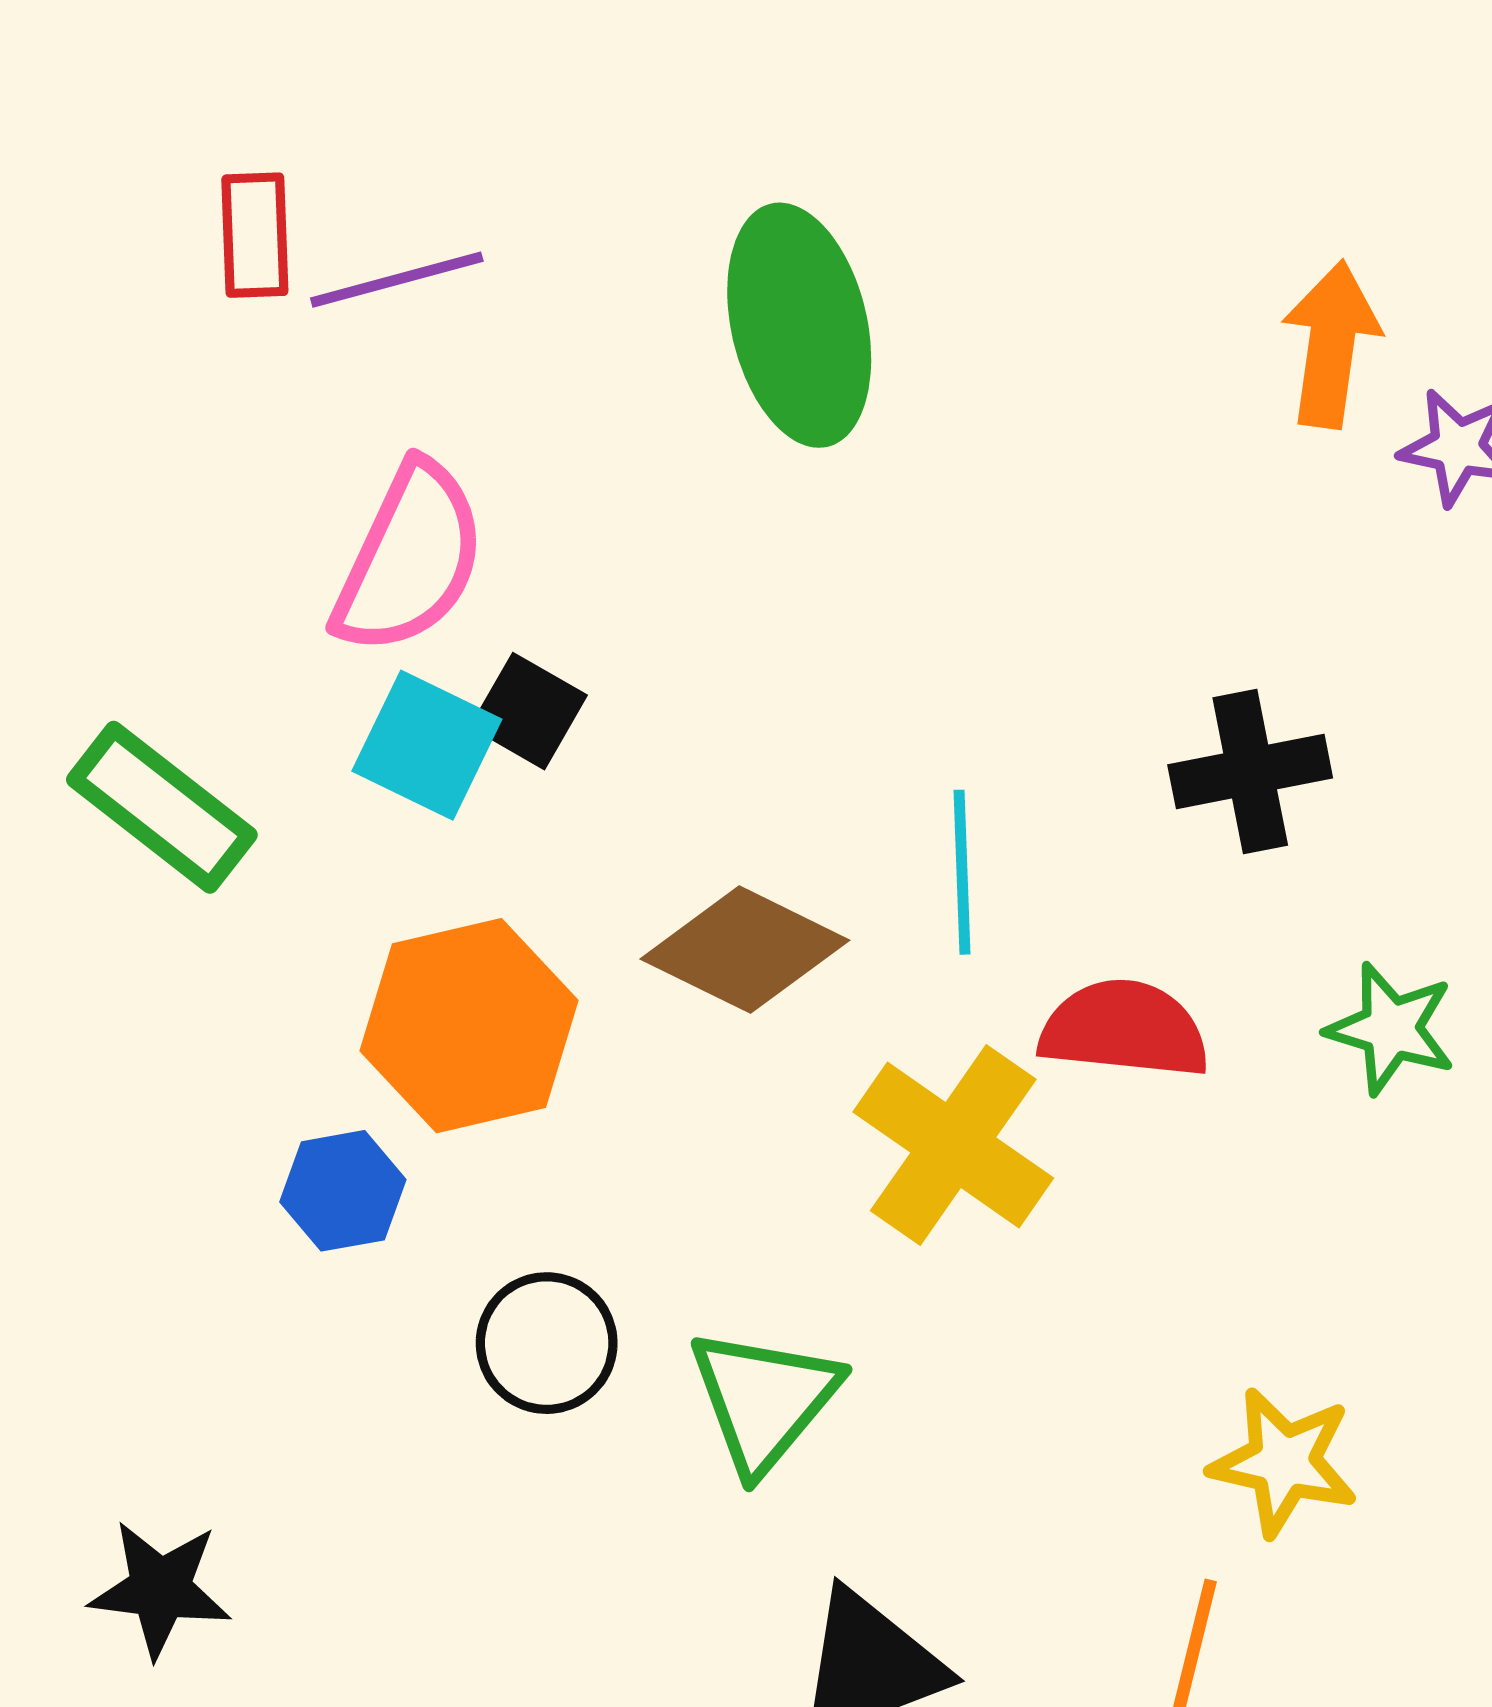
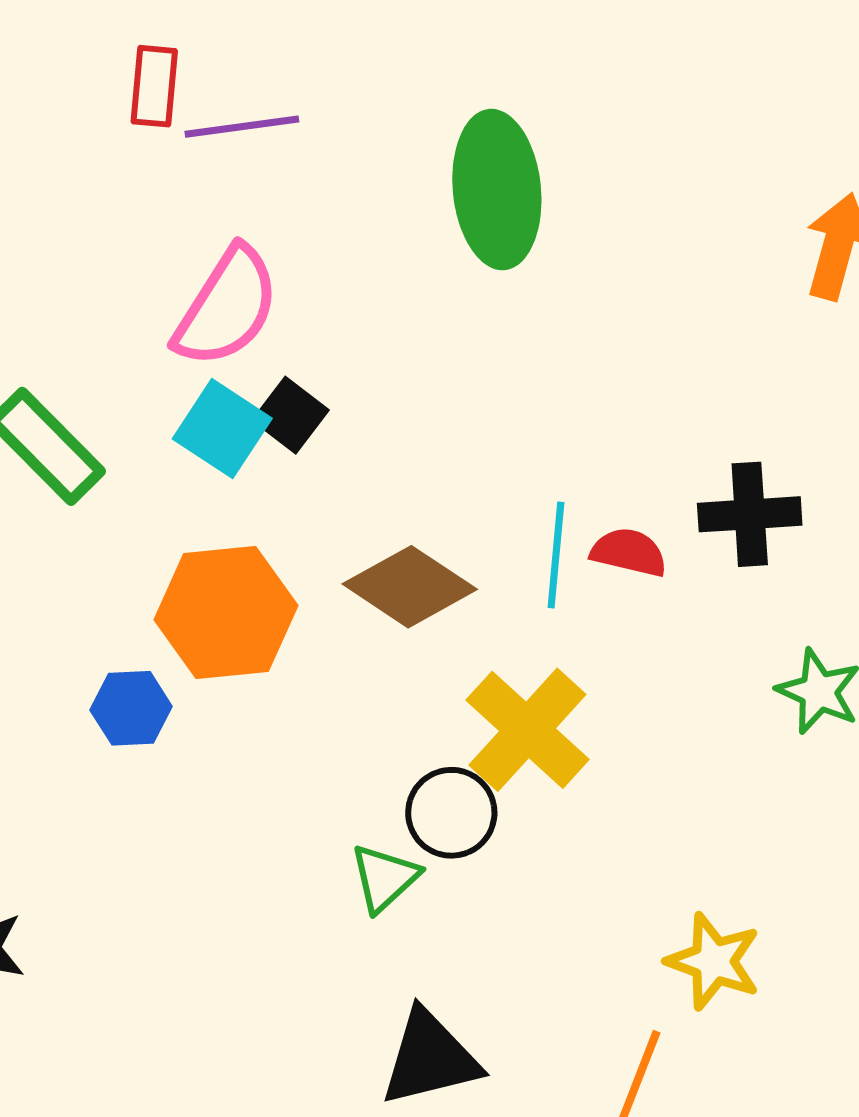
red semicircle: (1124, 1029) -> (629, 552), moved, size x0.7
black circle: (547, 1343) -> (451, 813), moved
green triangle: (764, 1400) -> (385, 878), size x0.7

